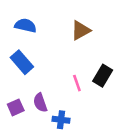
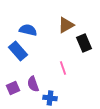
blue semicircle: (26, 26) -> (28, 30), moved
black rectangle: (103, 76) -> (84, 43), moved, turned -54

